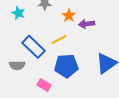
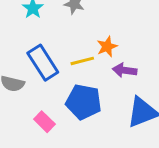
orange star: (69, 15) -> (107, 47), moved
purple arrow: (87, 24) -> (125, 70), moved

